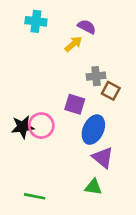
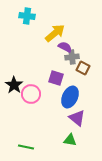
purple semicircle: (87, 27) -> (65, 47), moved
yellow arrow: (73, 44) -> (55, 33), size x1.5
black star: (23, 127) -> (14, 85), moved, turned -30

